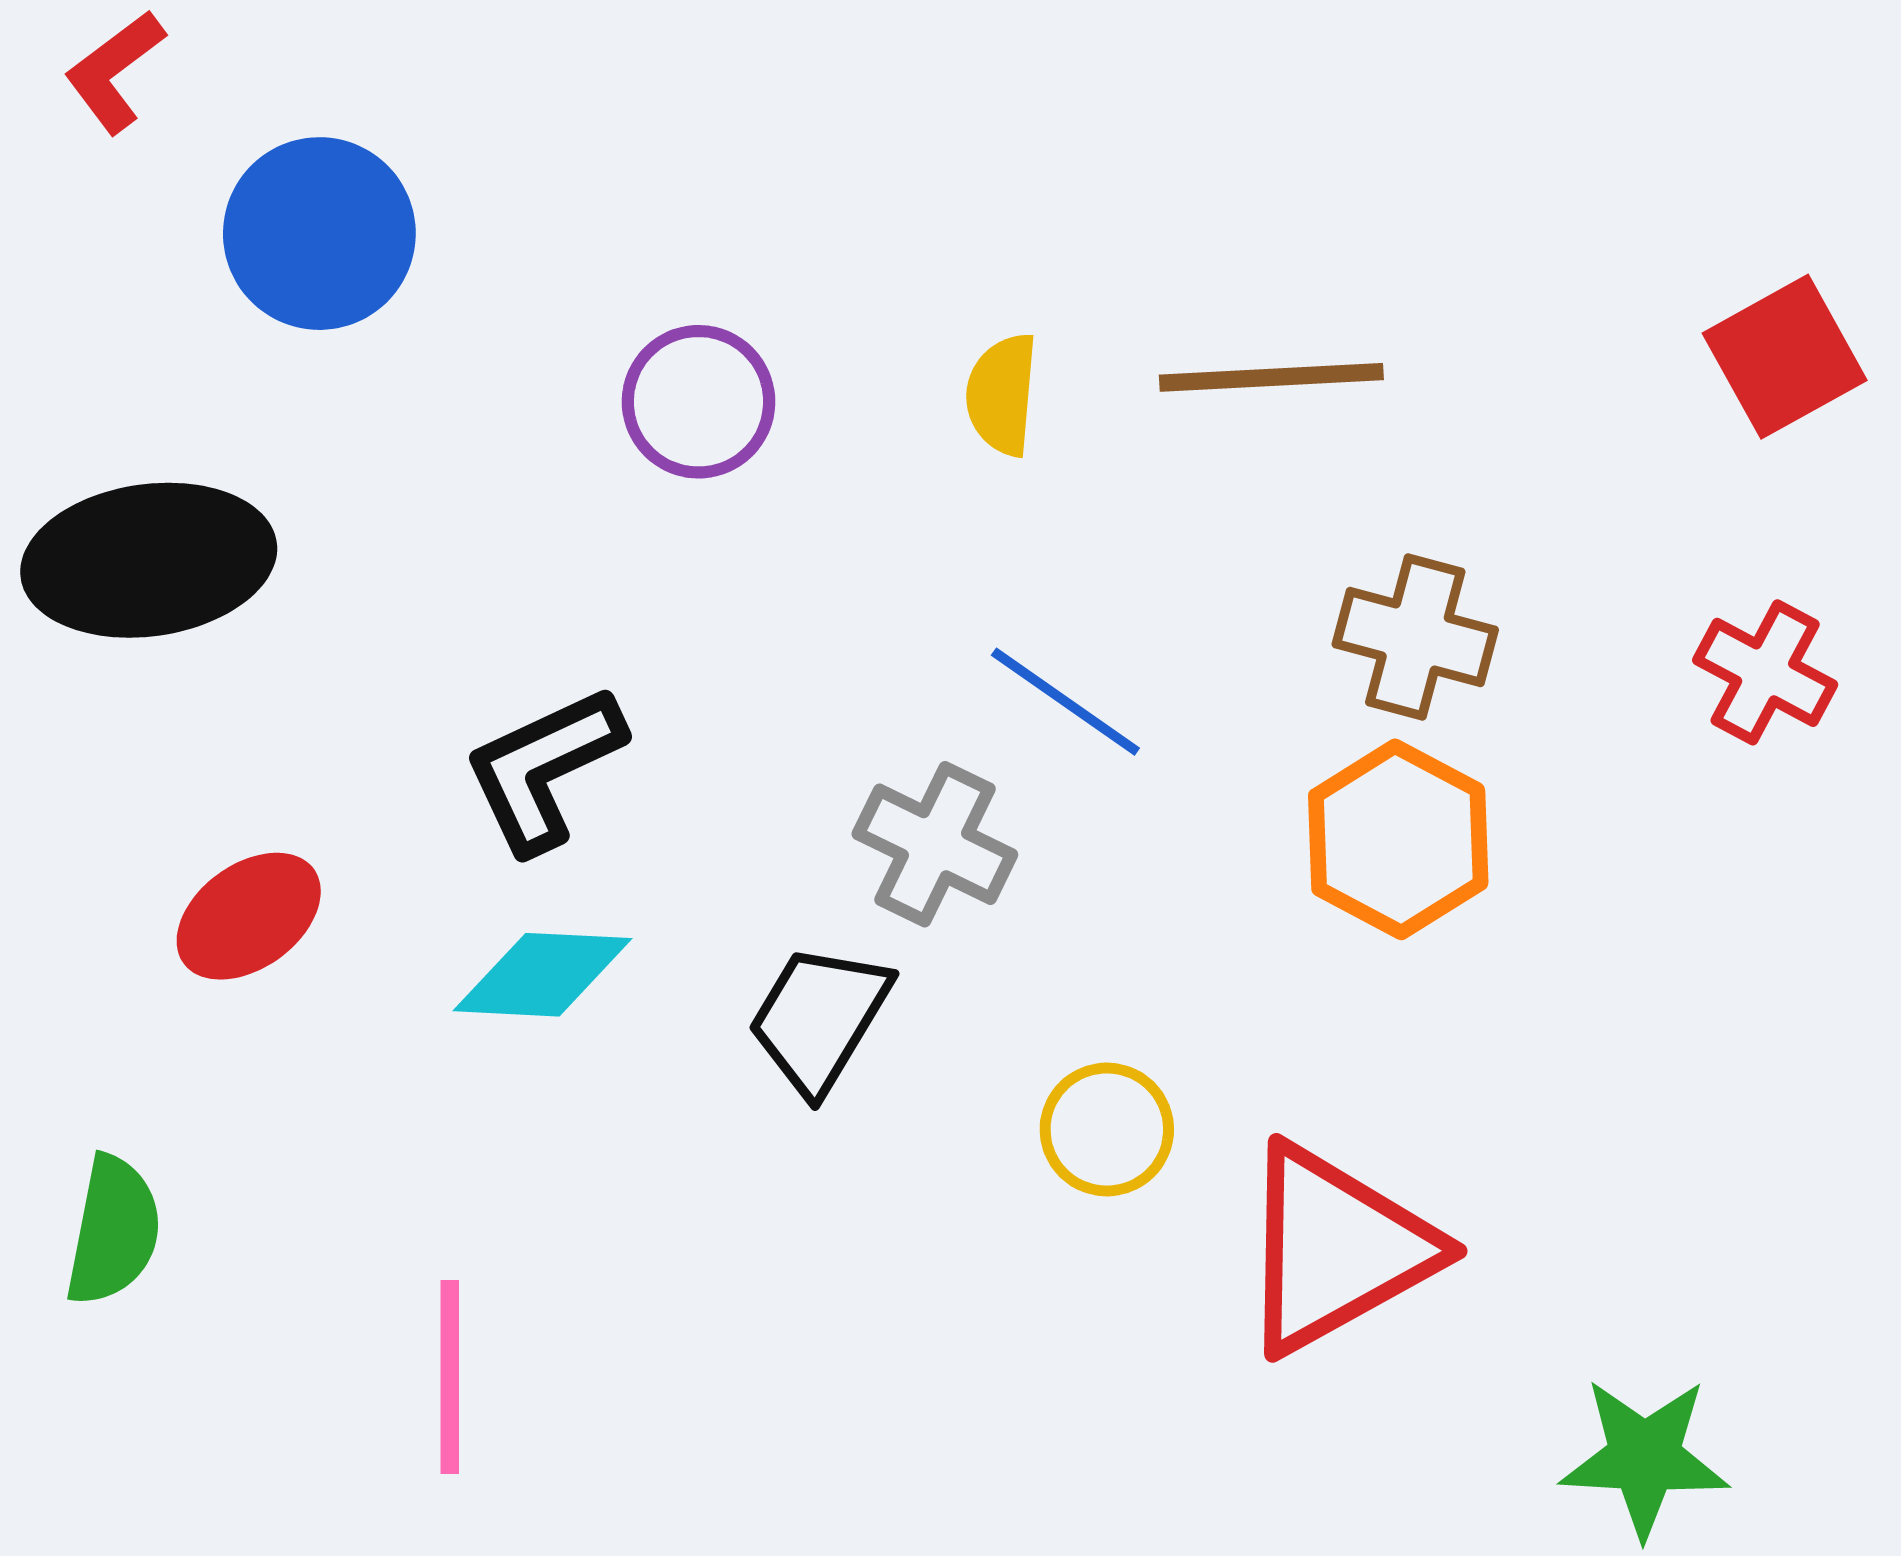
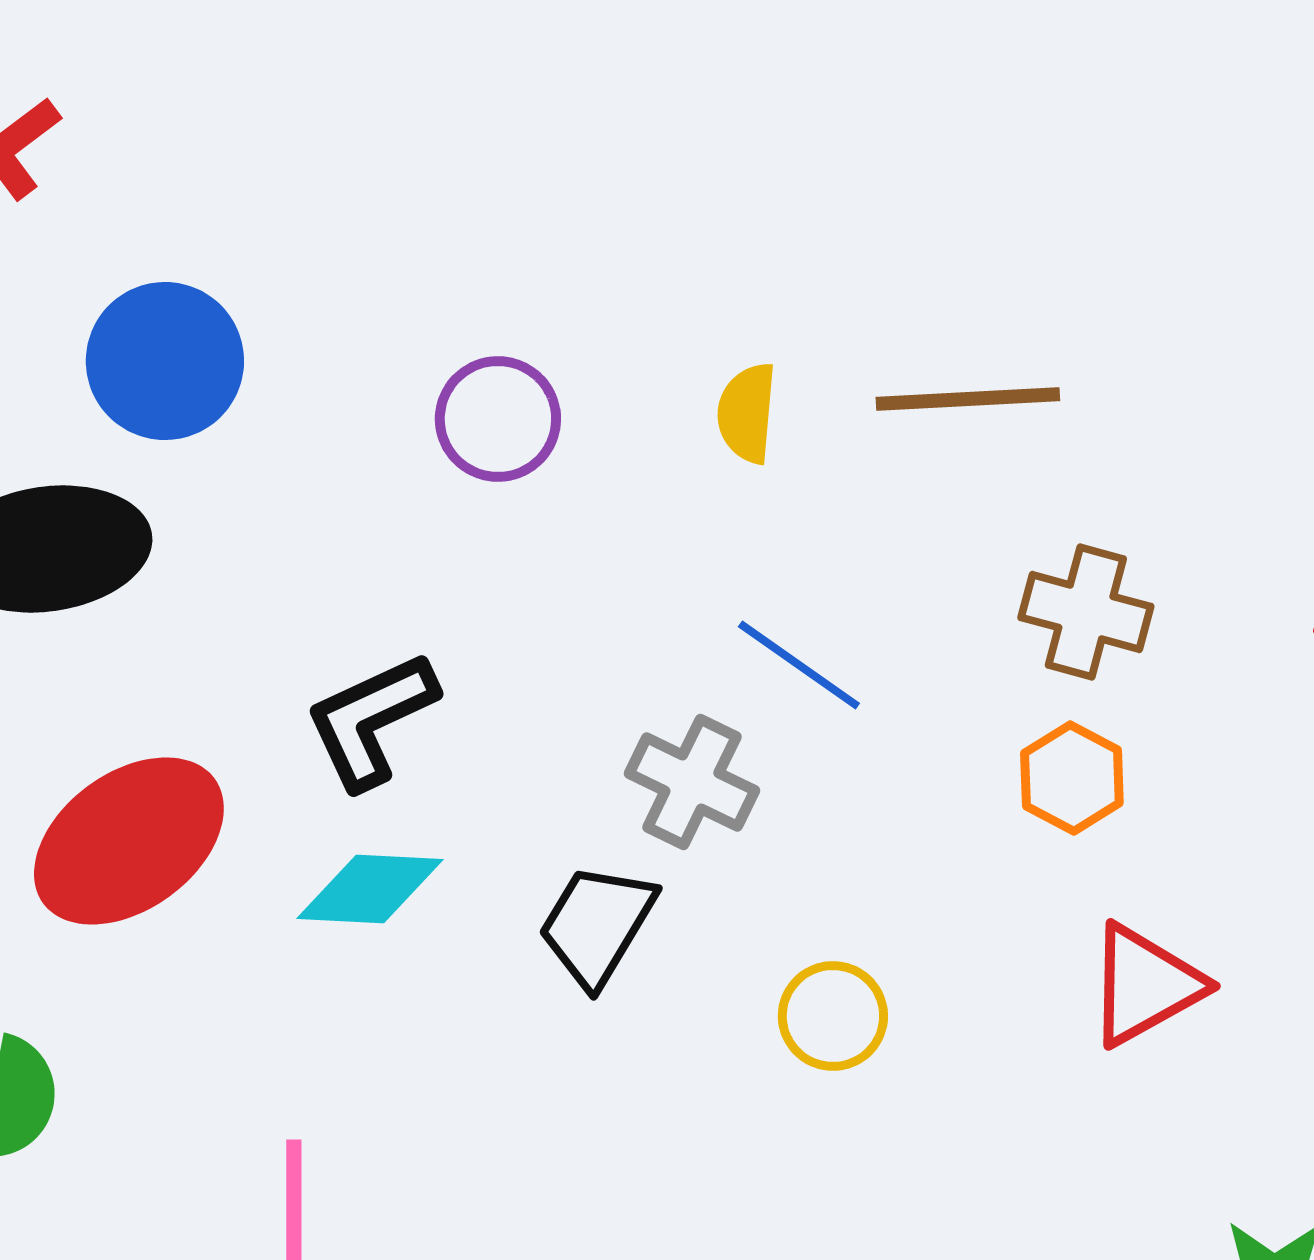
blue circle: (319, 234) -> (165, 361), moved
orange hexagon: (1398, 839) -> (1072, 778), size x0.7
red ellipse: (249, 916) -> (129, 841), size x1.6
red triangle: (1336, 1249) -> (1145, 985), moved, size x0.7

